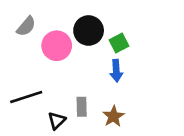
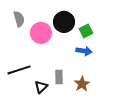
gray semicircle: (26, 26) -> (19, 19), turned -56
blue arrow: (116, 71) -> (84, 51), turned -77

